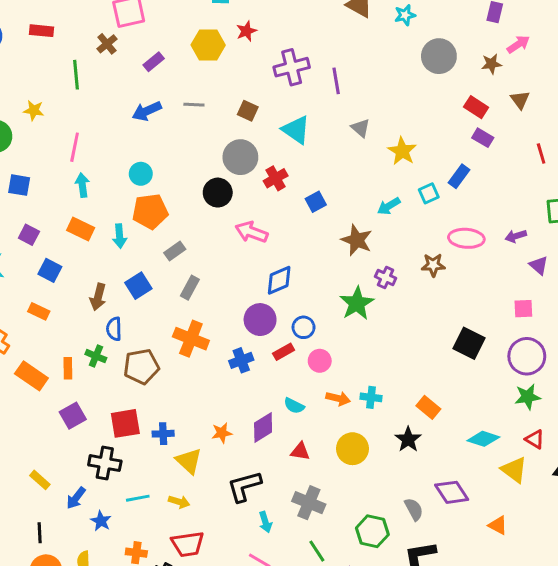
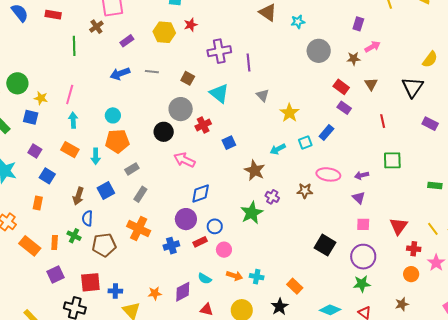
yellow star: (34, 110) -> (41, 98), moved
purple triangle: (539, 265) -> (359, 198), moved
orange rectangle: (39, 311) -> (38, 203), turned 72

